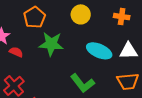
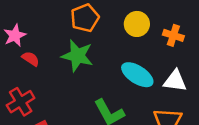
yellow circle: (81, 14) -> (137, 24), moved
orange pentagon: (34, 17) -> (85, 18), moved

